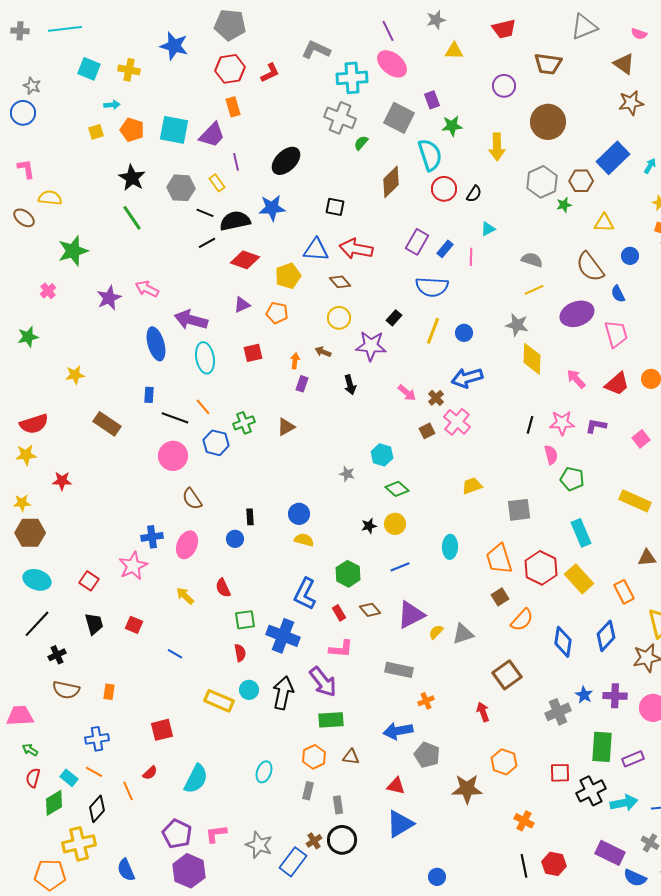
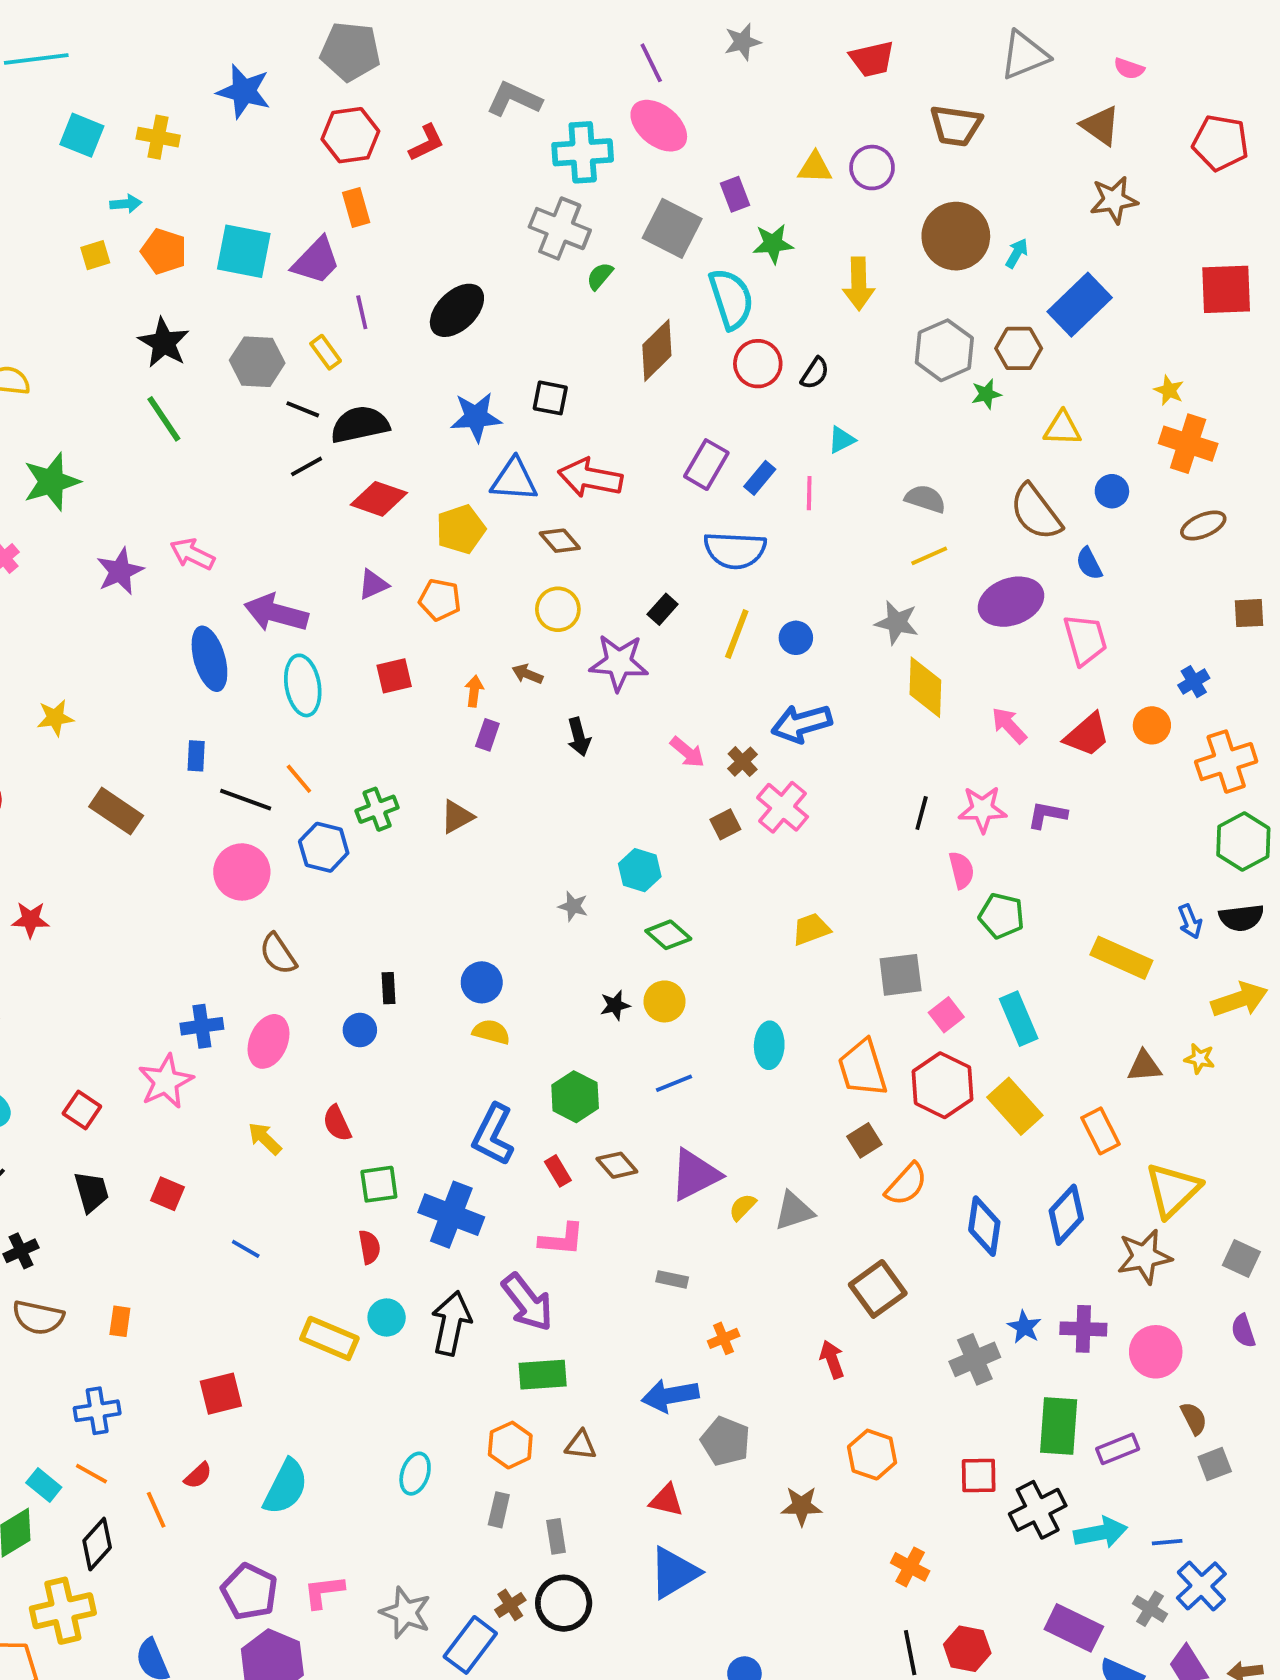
yellow triangle: (454, 51) -> (815, 168), moved
cyan arrow: (650, 166) -> (1017, 253), moved
blue star: (272, 208) -> (476, 417), moved
pink square: (641, 439) -> (946, 1015), moved
gray rectangle: (399, 670) -> (672, 1279), size x0.6
brown star: (467, 789) -> (802, 1506), size x0.7

